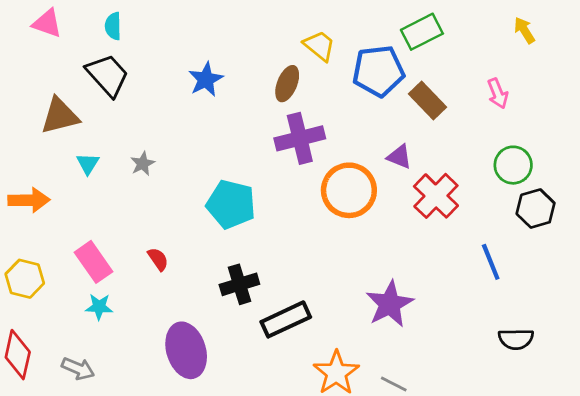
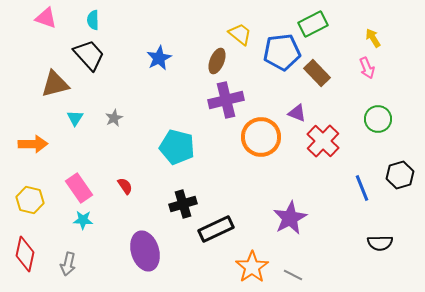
yellow arrow: (524, 30) -> (373, 38), moved
black hexagon: (536, 209) -> (400, 175), moved
gray arrow: (78, 369) -> (68, 264), turned 80

